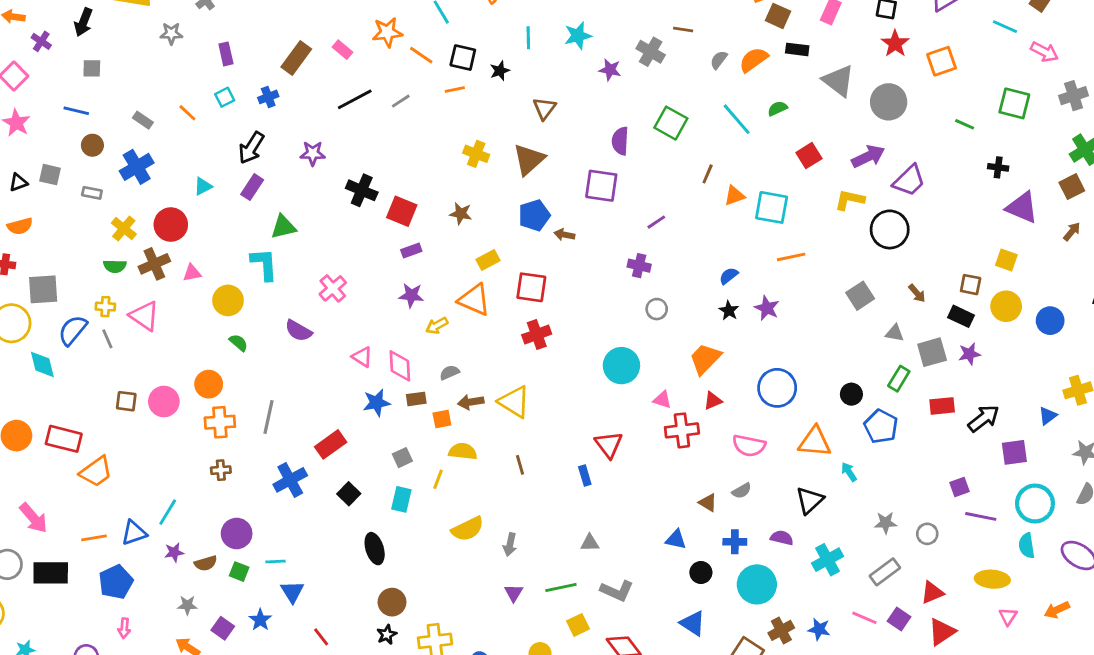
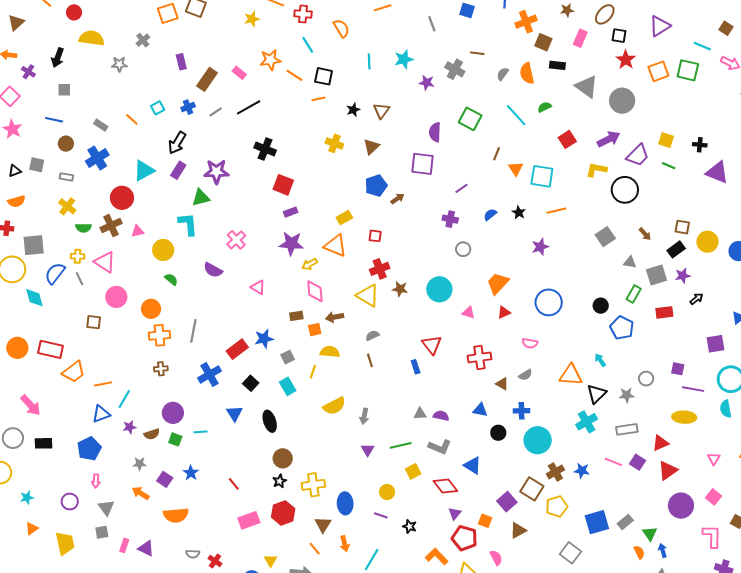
purple rectangle: (226, 54) -> (181, 62), moved
orange semicircle: (754, 60) -> (527, 73), turned -65
black star: (500, 71) -> (353, 110), moved
gray line: (401, 101) -> (216, 112), moved
green square: (1014, 103) -> (688, 70), moved
green line: (965, 124) -> (669, 166), moved
purple star: (313, 153) -> (216, 172), moved, size x1.4
brown triangle: (529, 159) -> (371, 147), size x0.7
cyan triangle: (203, 186) -> (144, 171), size x1.6
black cross: (362, 190) -> (265, 149), moved
orange triangle: (734, 196) -> (516, 169), turned -42
brown star: (461, 214) -> (400, 289), moved
yellow cross: (124, 229) -> (67, 206), moved
brown arrow: (564, 235) -> (397, 199), turned 136
yellow square: (1006, 260) -> (666, 140), moved
blue semicircle: (729, 276) -> (490, 215), moved
red square: (531, 287) -> (375, 236), size x0.6
purple star: (411, 295) -> (291, 244), size x1.4
purple star: (767, 308) -> (540, 247), turned 30
black star: (729, 311) -> (519, 212), moved
black rectangle: (961, 316) -> (676, 249), turned -60
pink diamond: (400, 366) -> (315, 291), moved
gray semicircle: (449, 372) -> (372, 336), moved
pink circle: (164, 402) -> (116, 297), moved
yellow triangle: (514, 402) -> (368, 296), moved
blue star: (377, 403) -> (264, 339), moved
black arrow: (984, 418) -> (697, 299), moved, size x0.6
red cross: (682, 430) -> (479, 357), moved
orange triangle: (815, 442) -> (571, 375), moved
pink semicircle: (749, 446) -> (530, 343), size x0.7
purple square: (959, 487) -> (678, 369), turned 32
cyan rectangle: (401, 499) -> (288, 386), turned -42
black triangle: (810, 500) -> (597, 394), moved
gray circle: (927, 534) -> (646, 379), moved
orange line: (94, 538) -> (103, 384), moved
purple semicircle: (782, 538) -> (441, 416), moved
gray rectangle: (885, 572) -> (627, 429), turned 30
black rectangle: (51, 573) -> (43, 443), size x0.7
yellow ellipse: (992, 579) -> (684, 417), moved
blue triangle: (292, 592) -> (234, 413), moved
blue triangle: (693, 623) -> (473, 466), moved

